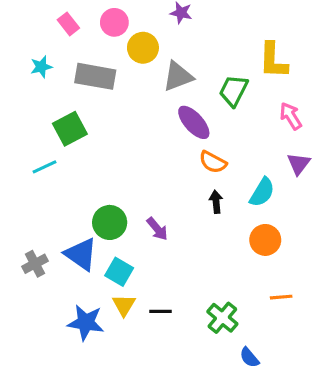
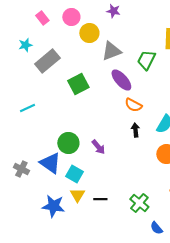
gray rectangle: (95, 76) -> (47, 61), moved, turned -50
green square: (70, 129) -> (78, 84), moved
gray cross: (35, 264) -> (21, 169), turned -35

